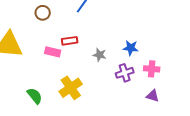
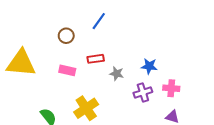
brown circle: (43, 13) -> (66, 36), moved
red rectangle: (70, 41) -> (96, 59), moved

